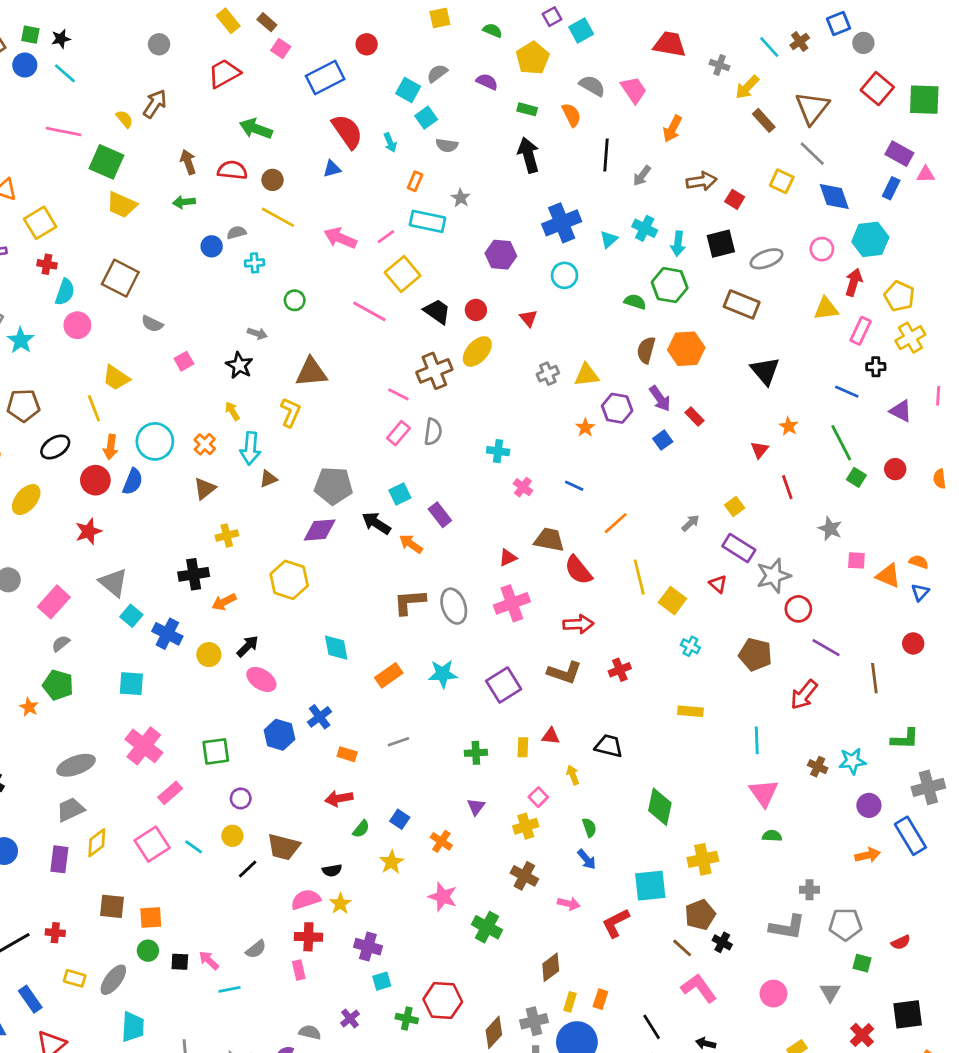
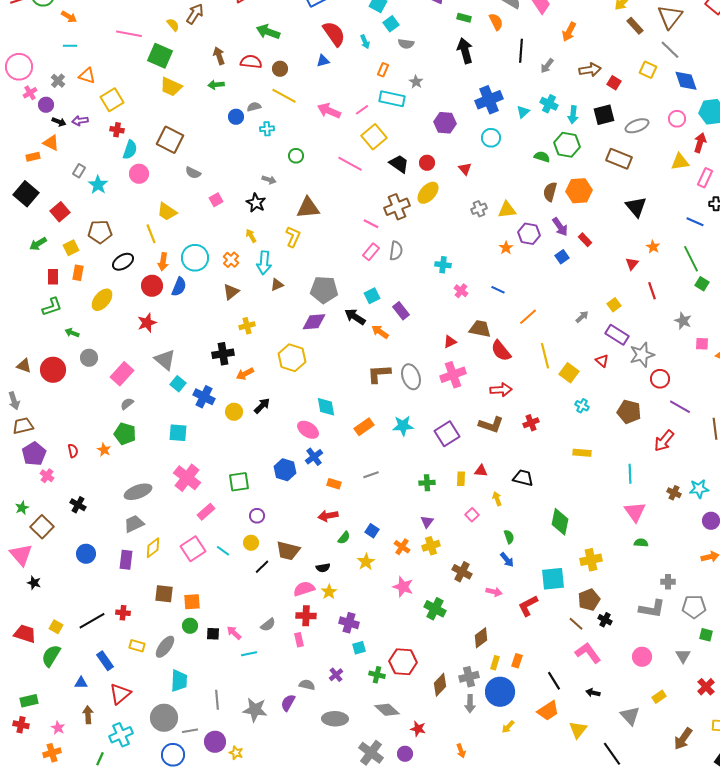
pink ellipse: (261, 679) -> (308, 430), moved
yellow cross: (526, 826) -> (431, 546), moved

